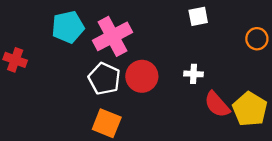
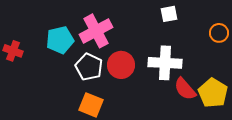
cyan pentagon: (68, 27) -> (60, 40), moved
white cross: (194, 74) -> (165, 63), size x2.0

